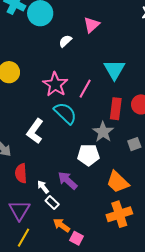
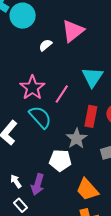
pink triangle: (91, 25) -> (73, 31), size x1.4
purple arrow: (68, 181) -> (38, 184), turned -120
white arrow: (43, 187) -> (16, 181), moved

